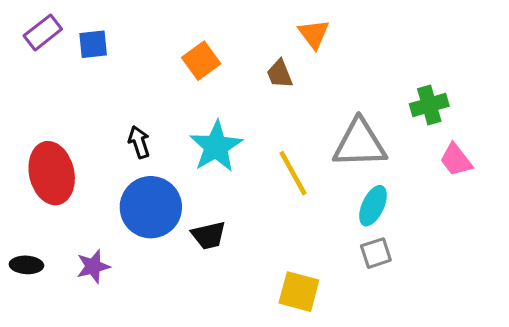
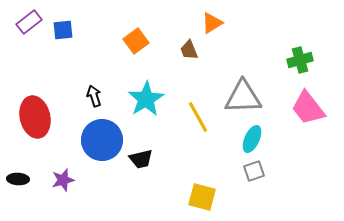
orange triangle: (314, 34) -> (212, 23), turned 35
green cross: (429, 105) -> (300, 60), moved
pink trapezoid: (456, 160) -> (308, 108), size x1.5

